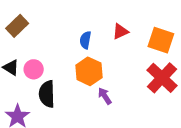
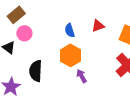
blue semicircle: (85, 40) -> (70, 30), turned -32
pink circle: (34, 69) -> (24, 33), moved

